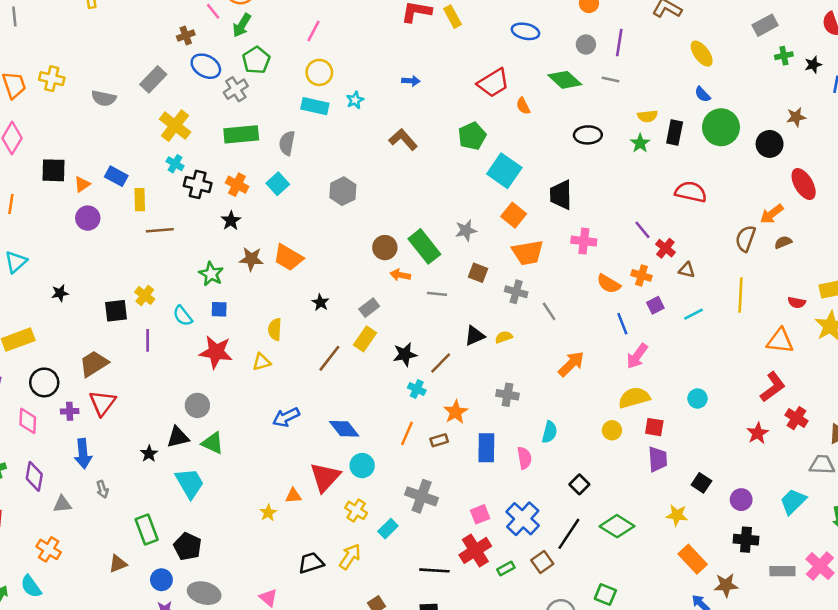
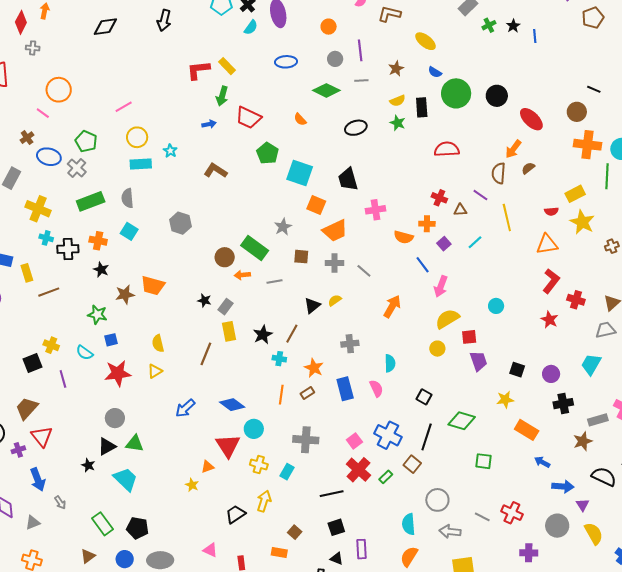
green arrow: (242, 25) -> (222, 96), moved
pink line: (313, 31) -> (124, 107), turned 48
red trapezoid: (493, 83) -> (248, 118), moved, turned 72
brown star: (796, 117) -> (396, 69), moved
purple line: (643, 230) -> (480, 195), moved
black star: (320, 302) -> (204, 300), moved
yellow rectangle: (365, 339) -> (229, 331), turned -30
brown star: (726, 585) -> (583, 441), moved
green square: (605, 595) -> (484, 461), moved

